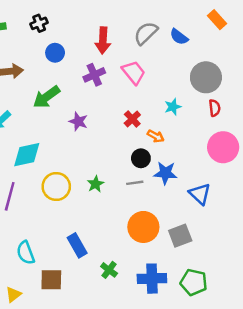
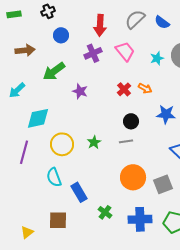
cyan star: (173, 107) -> (157, 58), moved
orange arrow: (156, 136) -> (145, 88), moved
blue star: (165, 173) -> (166, 114), moved
cyan semicircle: (26, 253) -> (54, 177), moved

